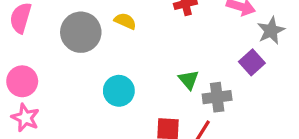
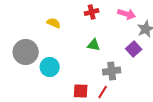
gray circle: (81, 32) -> (26, 52), moved
green triangle: (189, 80) -> (94, 45), moved, turned -40

